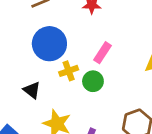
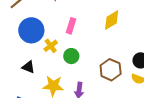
green circle: (93, 81) -> (71, 56), moved

